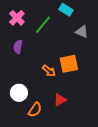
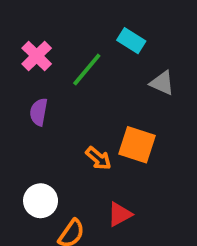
orange square: (69, 64) -> (137, 145), turned 30

